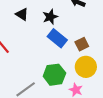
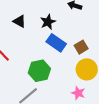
green hexagon: (54, 75) -> (39, 71), moved

